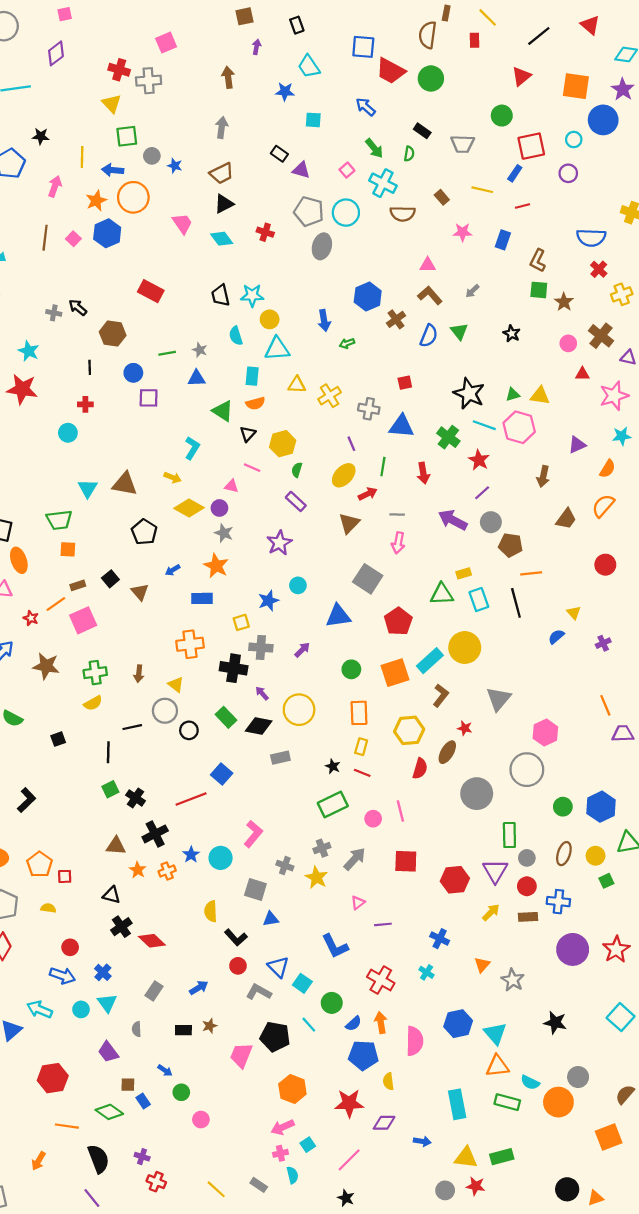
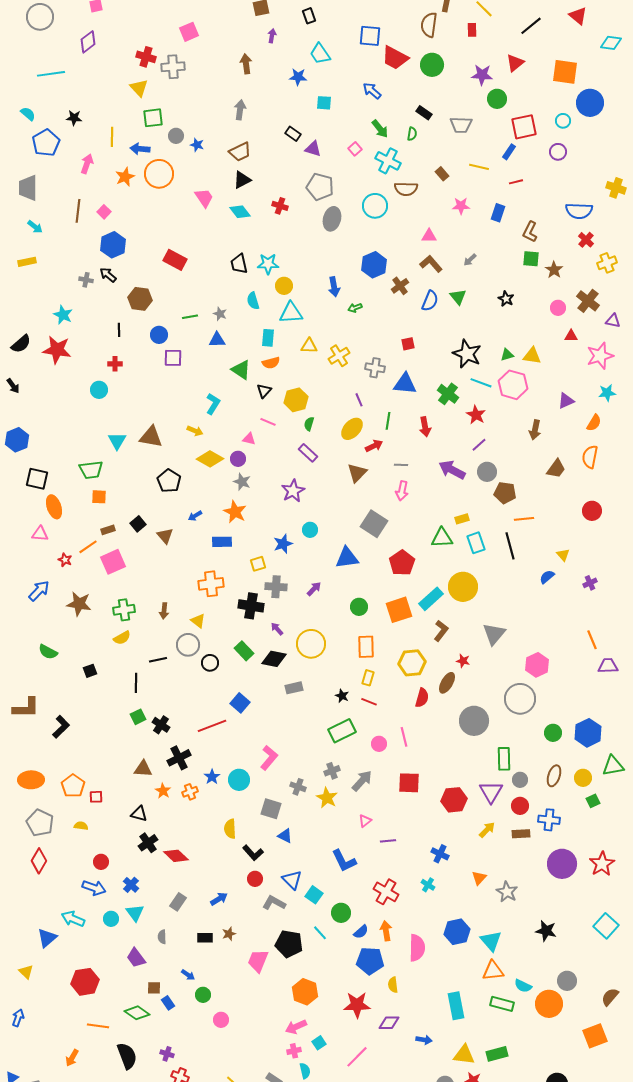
purple star: (623, 89) -> (482, 75), moved, turned -30
cyan circle: (346, 213) -> (375, 206), moved
blue hexagon: (107, 233) -> (113, 245), moved
orange semicircle: (603, 506) -> (590, 457), turned -30
blue triangle: (271, 919) -> (285, 836), turned 35

